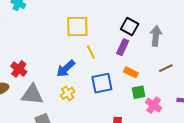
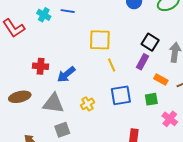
red cross: (19, 69) -> (41, 66), moved, turned -35
blue arrow: (66, 69) -> (66, 74), moved
orange rectangle: (131, 72) -> (161, 79), moved
green square: (139, 92) -> (151, 99), moved

